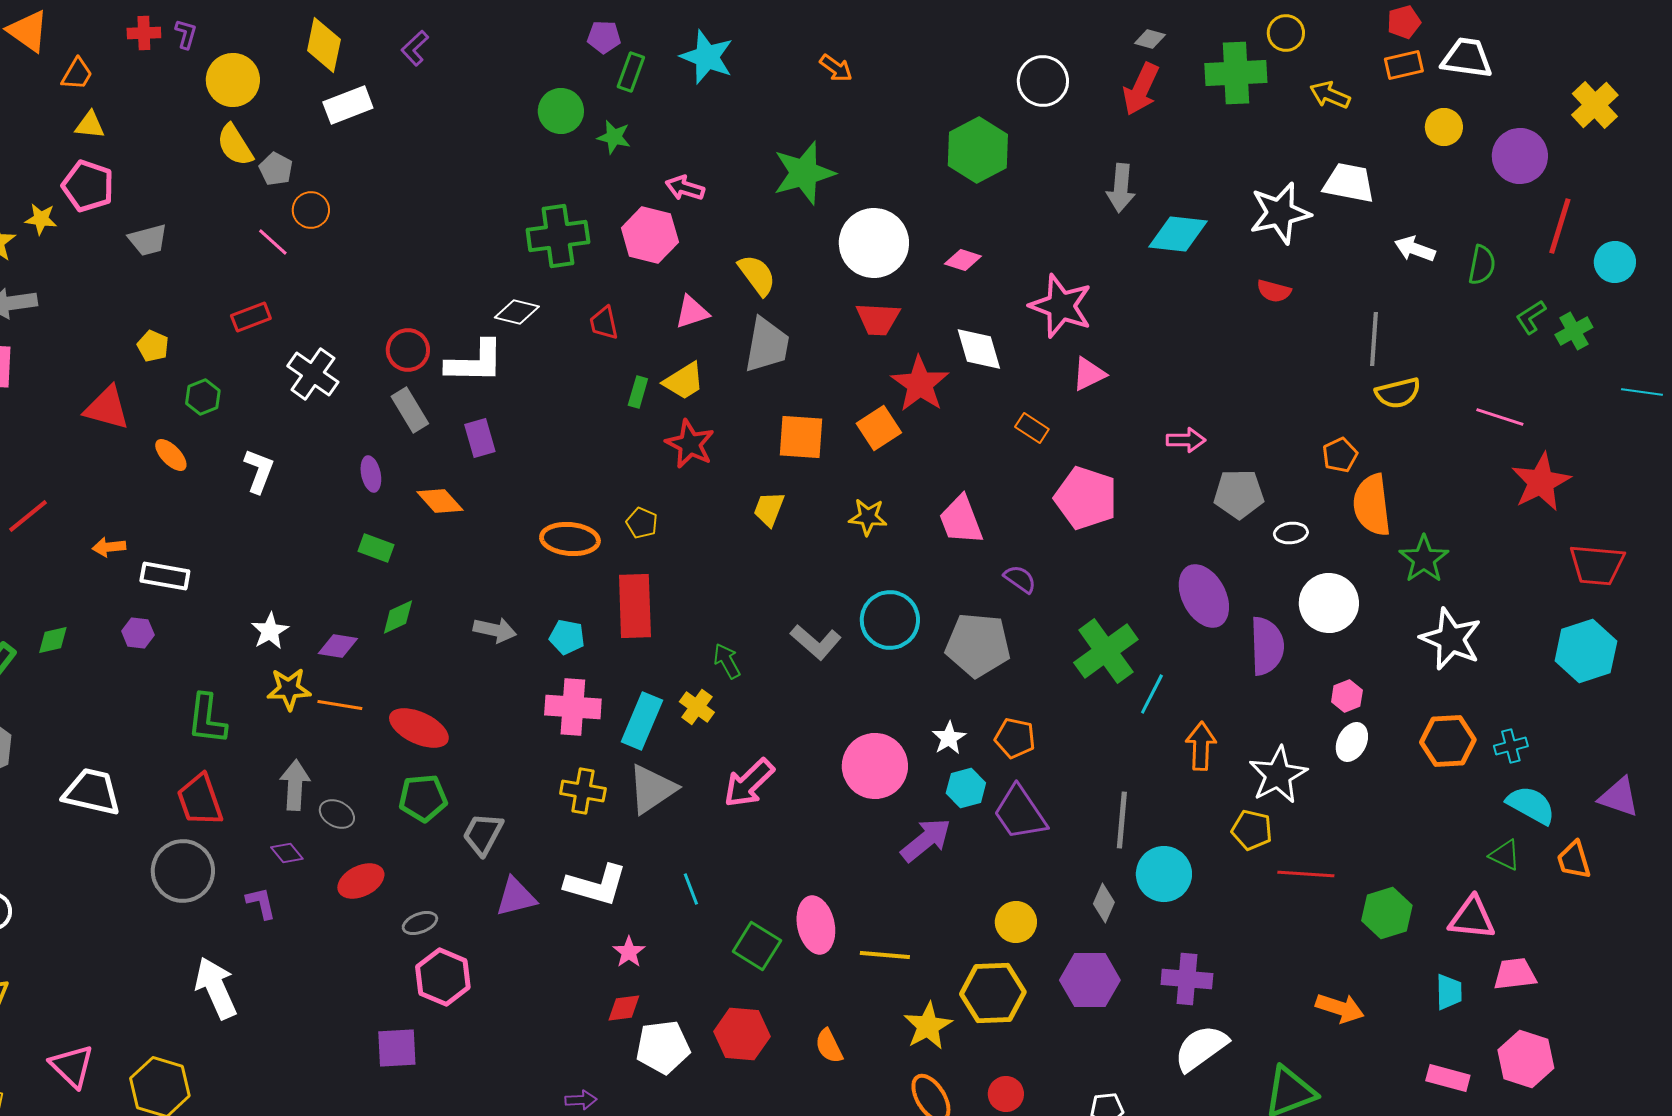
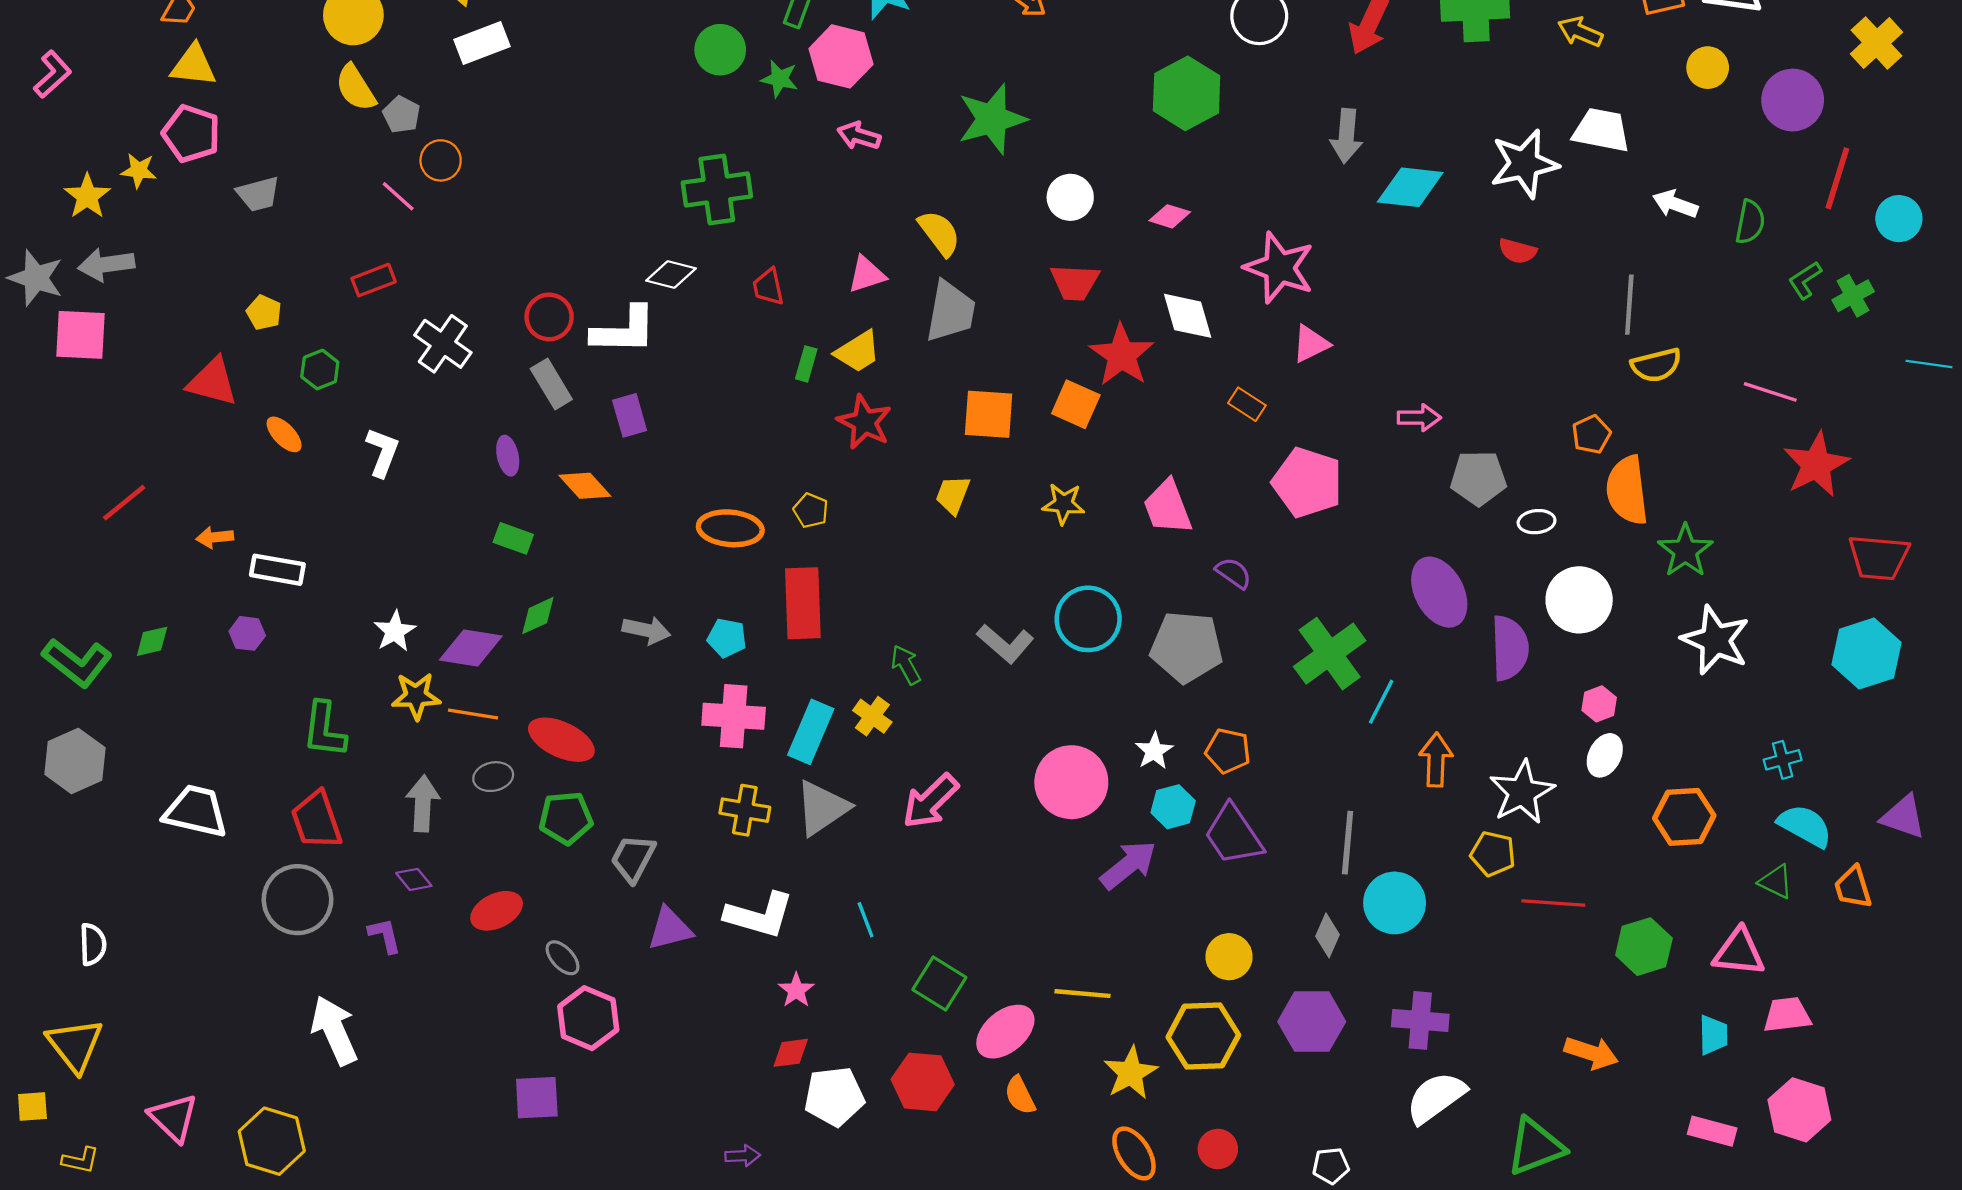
yellow triangle: (90, 125) -> (193, 65), size x1.4
pink hexagon: (650, 235) -> (841, 56), moved
white circle: (874, 243) -> (1070, 197), size x0.6
orange square: (879, 428) -> (1076, 404), turned -33
purple diamond: (338, 646) -> (471, 648), size x1.4
orange hexagon: (1448, 741) -> (1684, 817), moved
gray ellipse: (337, 814) -> (493, 777), moved, turned -40
gray ellipse: (420, 923) -> (563, 958), turned 68
pink ellipse: (816, 925) -> (1005, 1032), moved, turned 62

